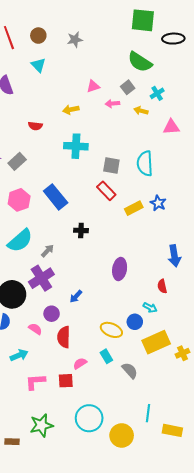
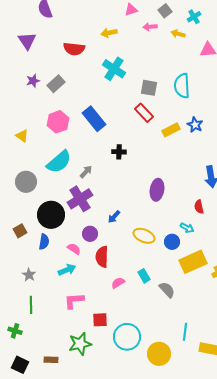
red semicircle: (35, 126) -> (74, 49), size x1.5
cyan cross: (76, 146) -> (114, 69), turned 30
yellow ellipse: (111, 330) -> (144, 236), moved
cyan arrow: (19, 355) -> (67, 270), moved
red square: (66, 381) -> (100, 320), moved

